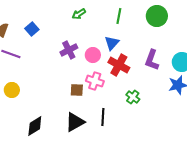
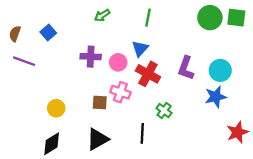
green circle: (157, 16) -> (210, 18), moved
purple cross: (69, 50) -> (91, 57), turned 30
yellow circle: (12, 90) -> (56, 108), moved
black line: (103, 117) -> (142, 133), moved

